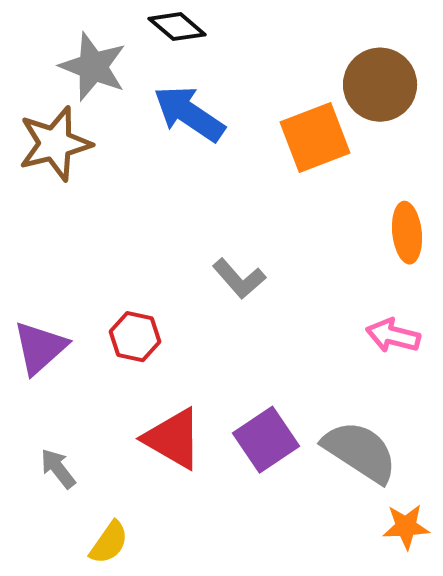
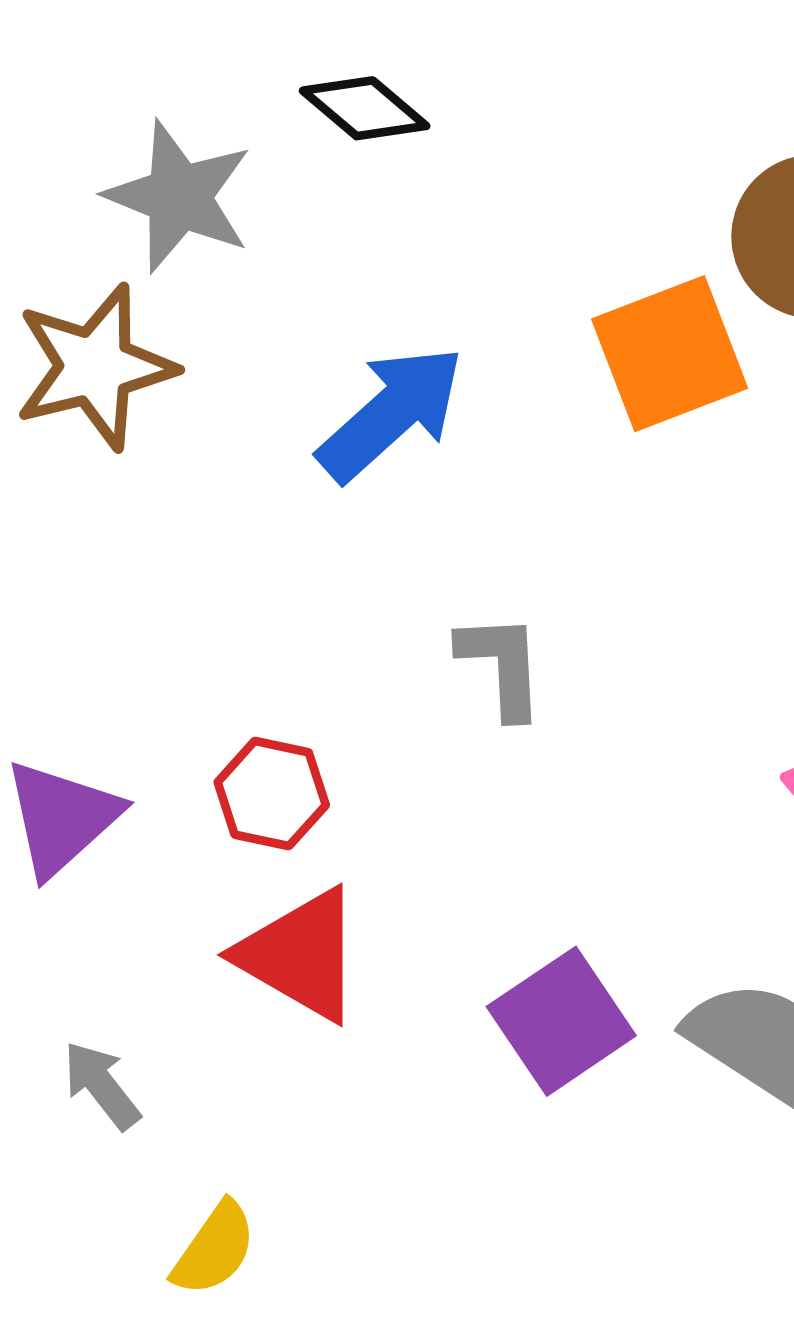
blue arrow: (189, 114) -> (391, 413), moved, turned 104
gray L-shape: (239, 279) -> (502, 665), turned -142
red triangle: (173, 439) -> (300, 955), moved

